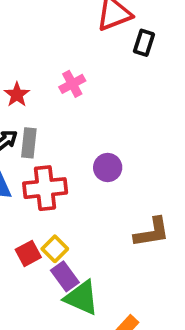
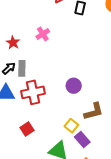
purple circle: (108, 168) -> (74, 86), moved
yellow square: (55, 249) -> (71, 126), moved
purple rectangle: (65, 276) -> (82, 140), moved

